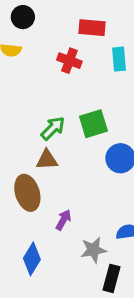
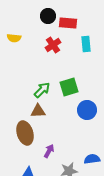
black circle: (23, 17) -> (48, 16), moved
red cross: (69, 61) -> (53, 45), turned 35

